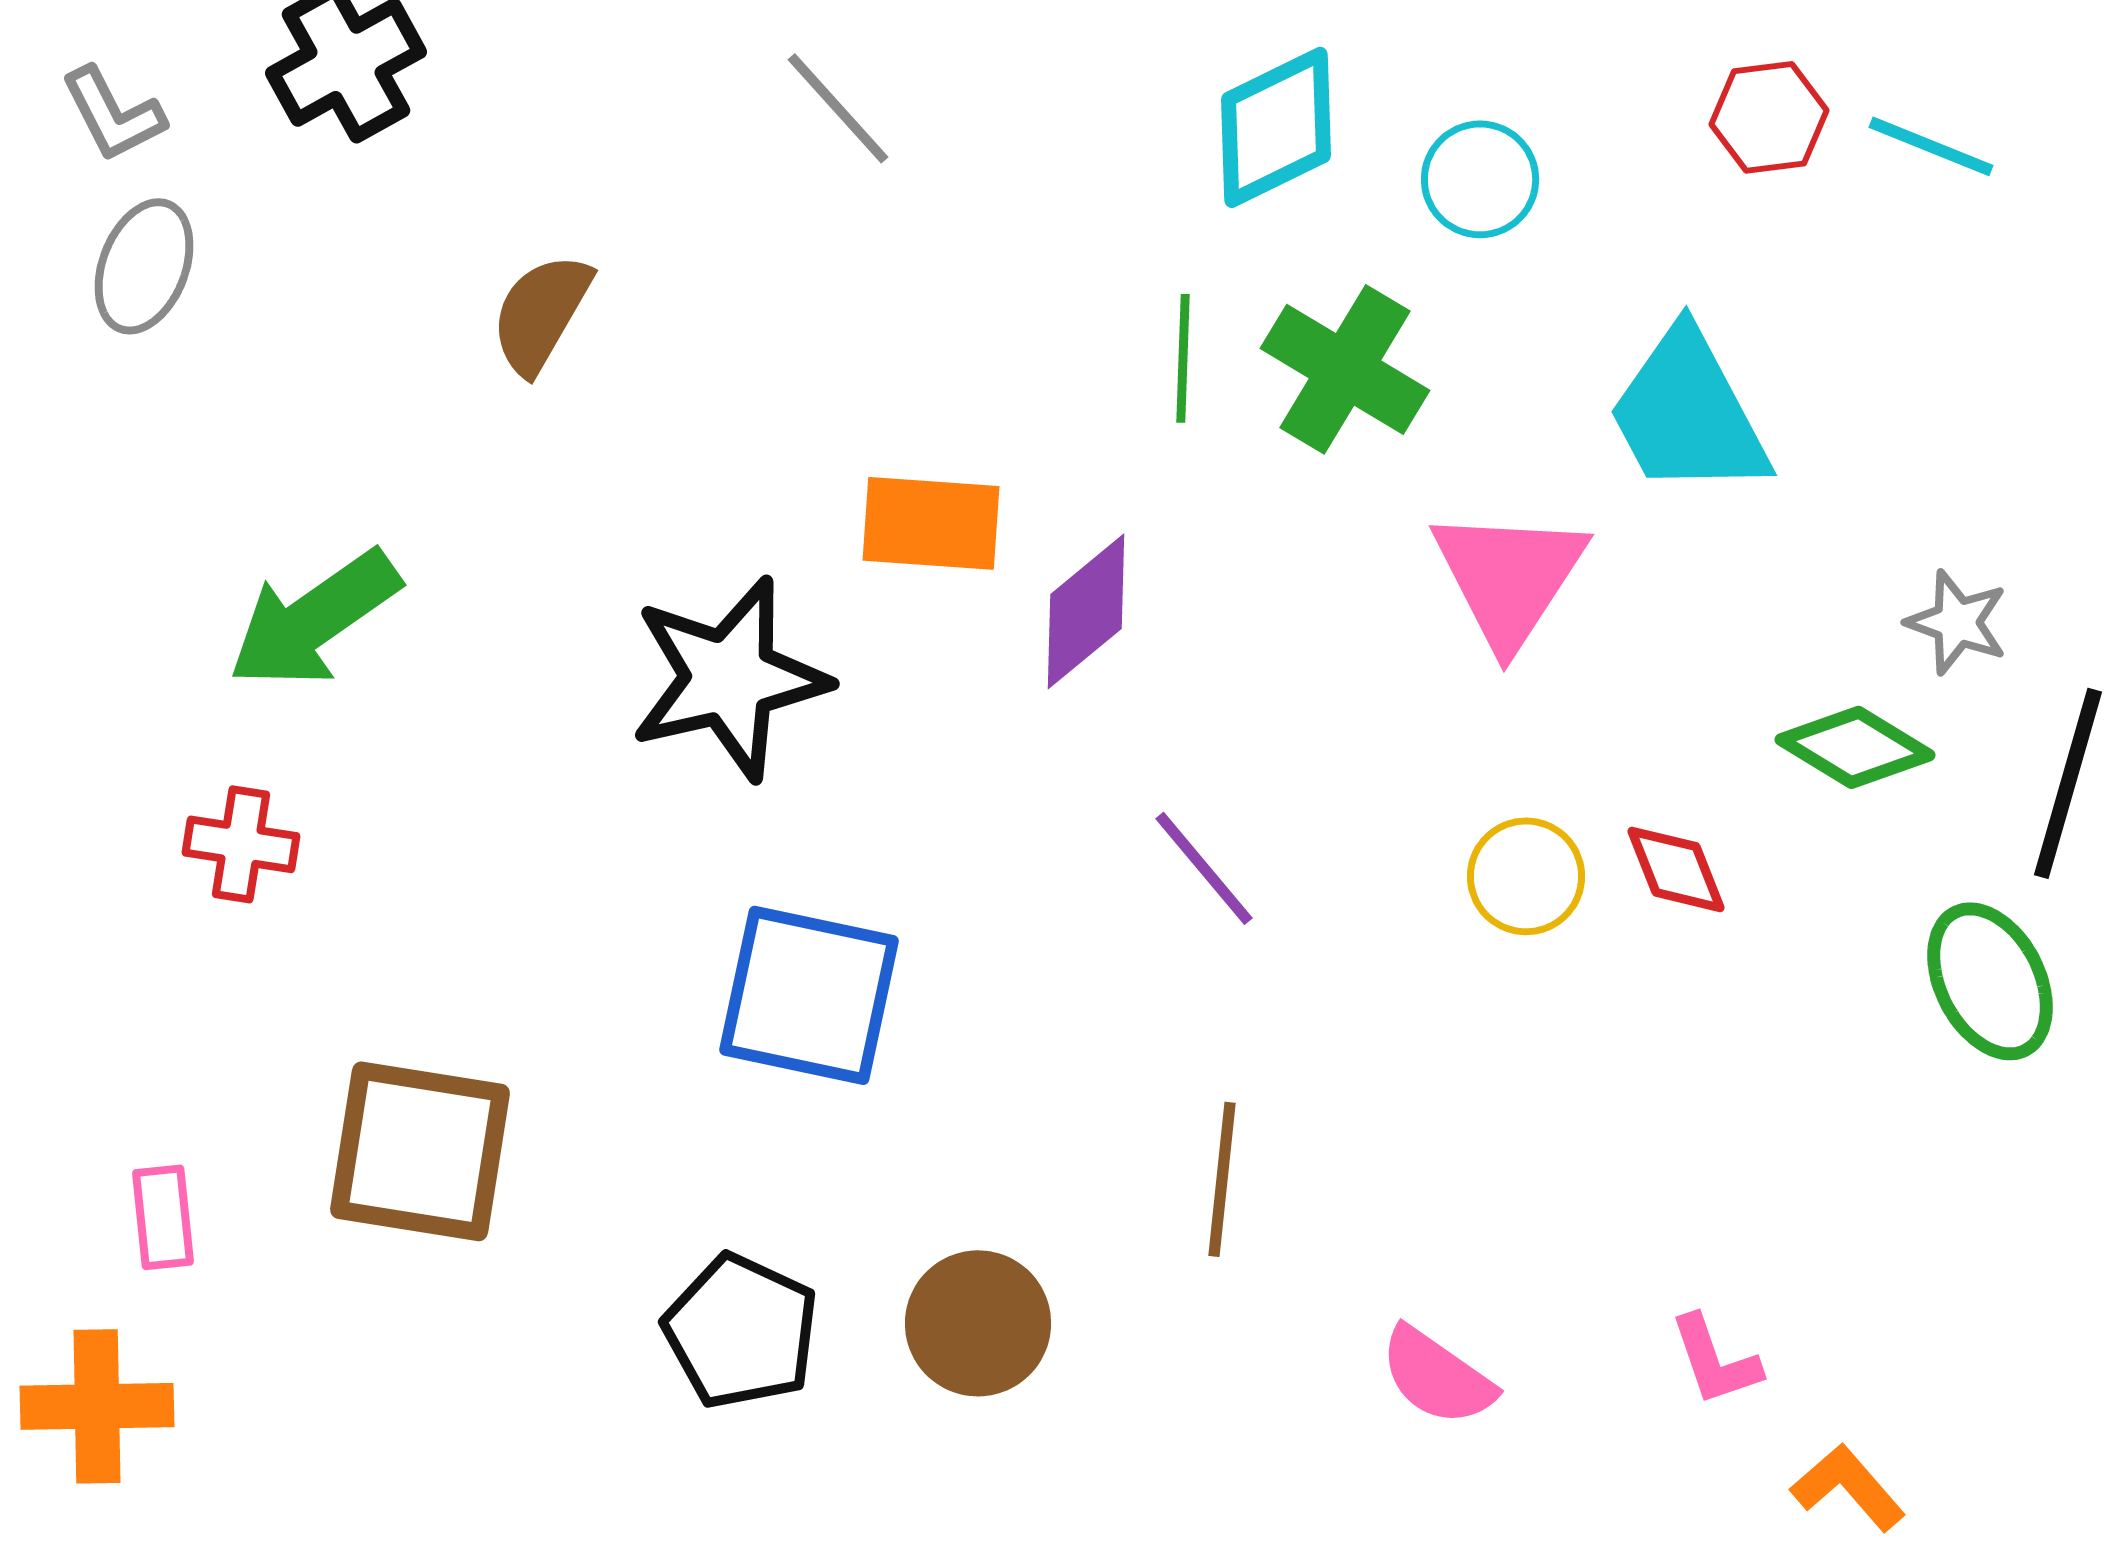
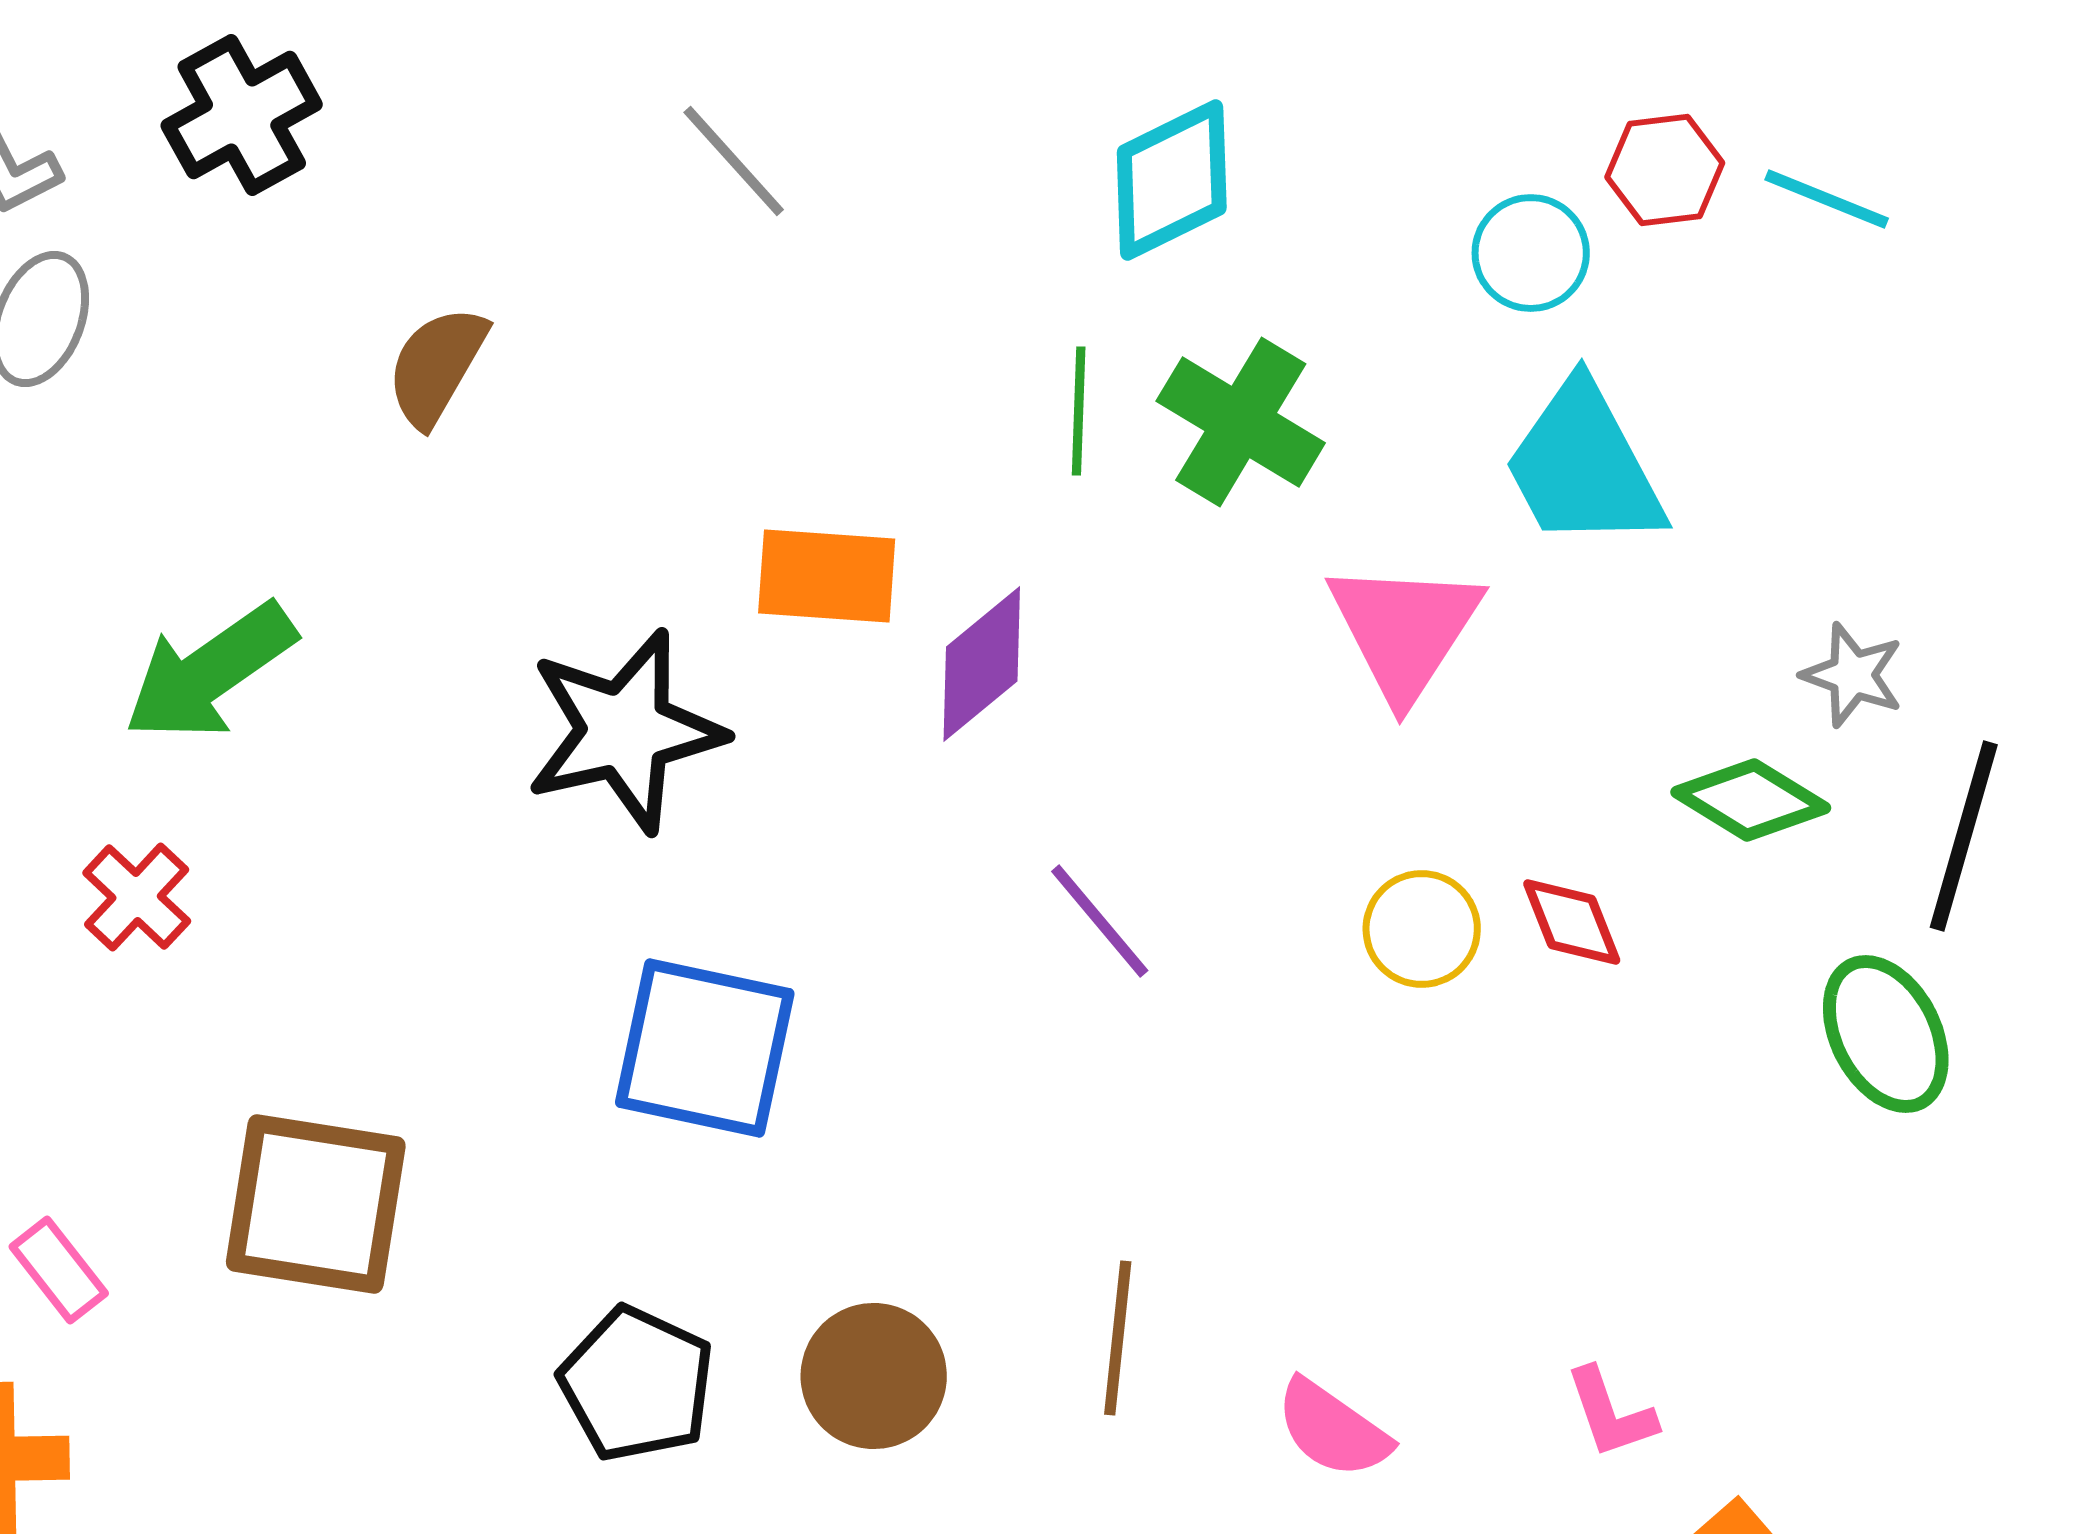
cyan circle: (1480, 179) -> (1531, 253), moved
red cross: (241, 844) -> (137, 897), turned 34
brown line: (1222, 1179) -> (1118, 1338), moved
pink rectangle: (163, 1217) -> (59, 1270), turned -32

